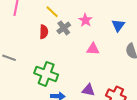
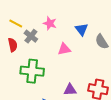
blue triangle: (118, 25) -> (81, 29), moved
green cross: (46, 74) -> (32, 71), moved

